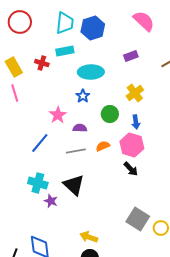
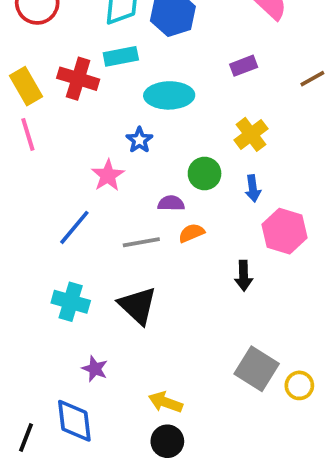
red cross: (42, 63) -> (78, 79), size x1.5
blue star: (83, 96) -> (139, 140), moved
purple semicircle: (80, 128) -> (171, 203), moved
pink hexagon: (132, 145) -> (284, 231), moved
black arrow: (131, 169) -> (244, 276), turned 42
purple star: (51, 201) -> (95, 369), moved

